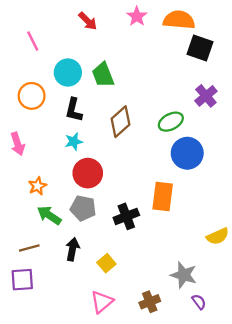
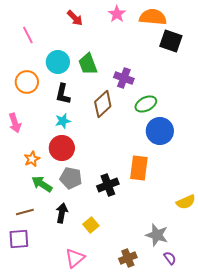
purple cross: (206, 96) -> (124, 78), moved, turned -30
red circle: (88, 173) -> (62, 148), moved
pink triangle: (102, 302) -> (75, 258), moved

